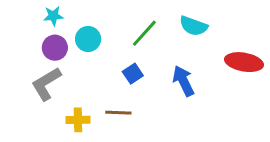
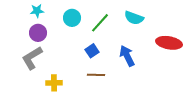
cyan circle: (88, 39) -> (72, 18), moved
brown line: (118, 113) -> (96, 75), moved

